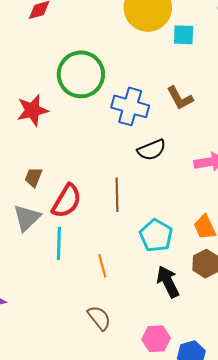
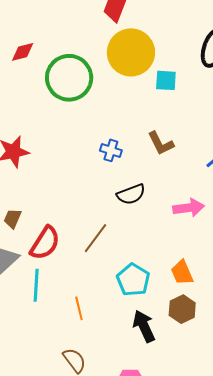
green circle: (81, 74) -> (69, 78), moved
blue cross: (130, 106) -> (111, 150), size x0.6
brown line: (117, 195) -> (95, 238), turned 36

